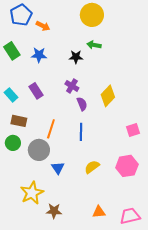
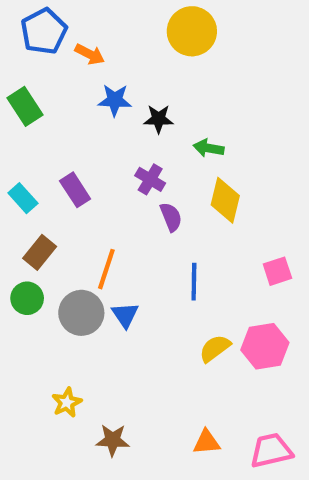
green arrow: (94, 45) -> (209, 148), moved
blue star: (39, 55) -> (115, 100), moved
yellow diamond: (108, 96) -> (225, 200), turned -30
brown rectangle: (19, 121) -> (40, 252), turned -63
blue line: (81, 132) -> (194, 282), moved
yellow semicircle: (92, 167) -> (215, 348), moved
blue triangle: (58, 168) -> (125, 315), moved
yellow star: (32, 193) -> (67, 403), size x0.6

